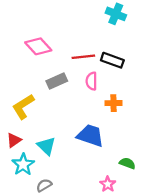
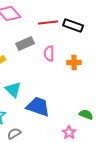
pink semicircle: (91, 81) -> (49, 54), moved
blue trapezoid: (90, 135) -> (38, 107), moved
cyan triangle: (46, 146) -> (13, 90), moved

